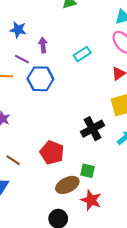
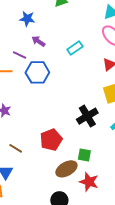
blue star: (18, 30) -> (27, 19), moved
purple arrow: (43, 45) -> (38, 41), turned -48
red pentagon: (52, 153) -> (51, 140), turned 30

